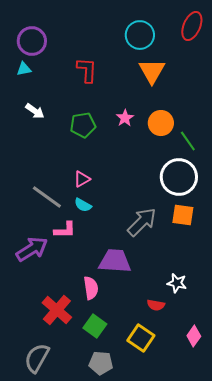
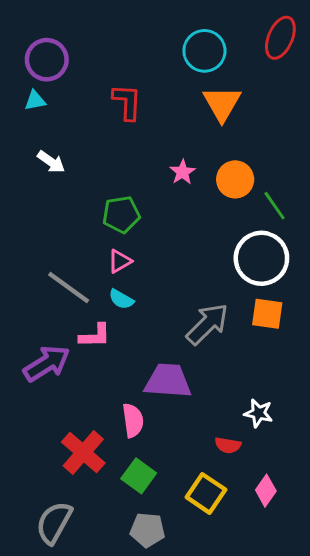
green pentagon: (83, 125) -> (121, 214), moved
pink diamond: (194, 336) -> (266, 491), moved

